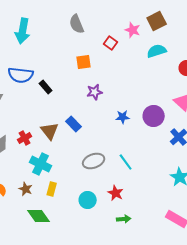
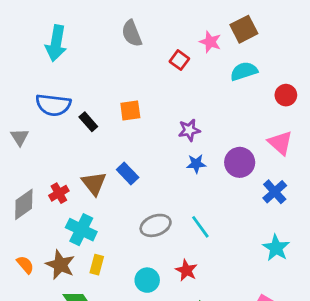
orange square: (84, 62) -> (130, 111), moved
purple star: (95, 92) -> (189, 130), moved
brown star: (26, 189) -> (60, 265), size x1.5

